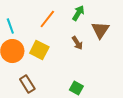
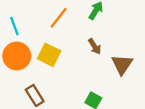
brown triangle: (100, 30) -> (122, 64), moved

